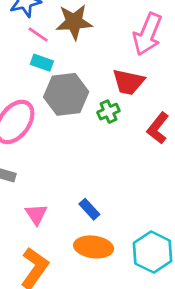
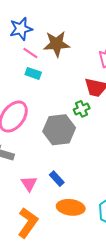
gray hexagon: (66, 94) -> (59, 130), moved
blue rectangle: (89, 209) -> (57, 179), moved

